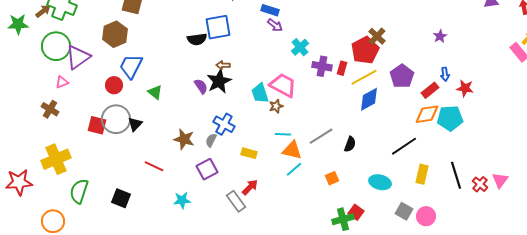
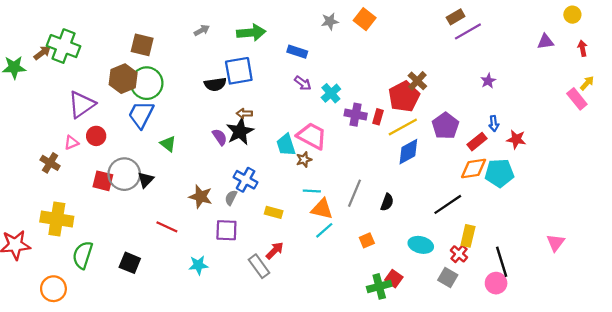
purple arrow: (275, 25) -> (303, 83), moved
green circle: (56, 46) -> (147, 83), moved
pink triangle: (62, 82) -> (71, 143), moved
red circle: (114, 85) -> (96, 136), moved
gray line: (321, 136) -> (354, 193), turned -35
yellow cross: (56, 159) -> (57, 219), turned 32
purple square: (207, 169) -> (226, 230), turned 30
black line: (456, 175) -> (502, 262), moved
red cross: (480, 184) -> (459, 254), moved
pink circle: (426, 216) -> (496, 283), moved

